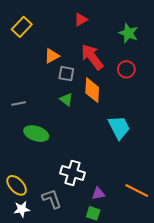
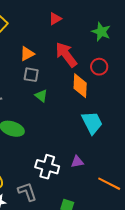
gray square: (66, 74) -> (31, 75), moved
orange diamond: (92, 90) -> (80, 86), moved
purple triangle: (98, 194) -> (77, 162), moved

